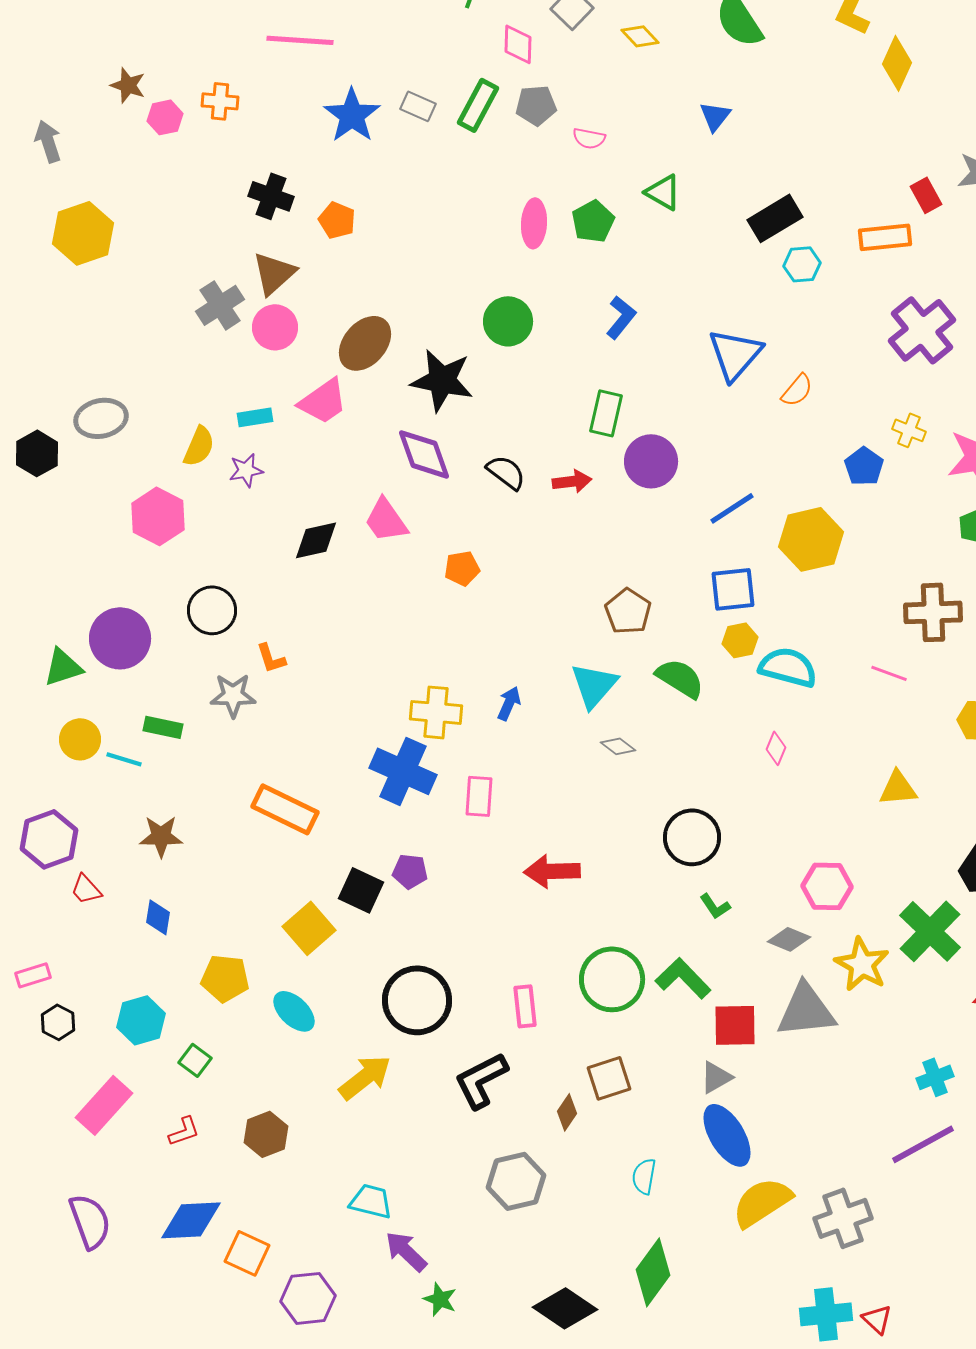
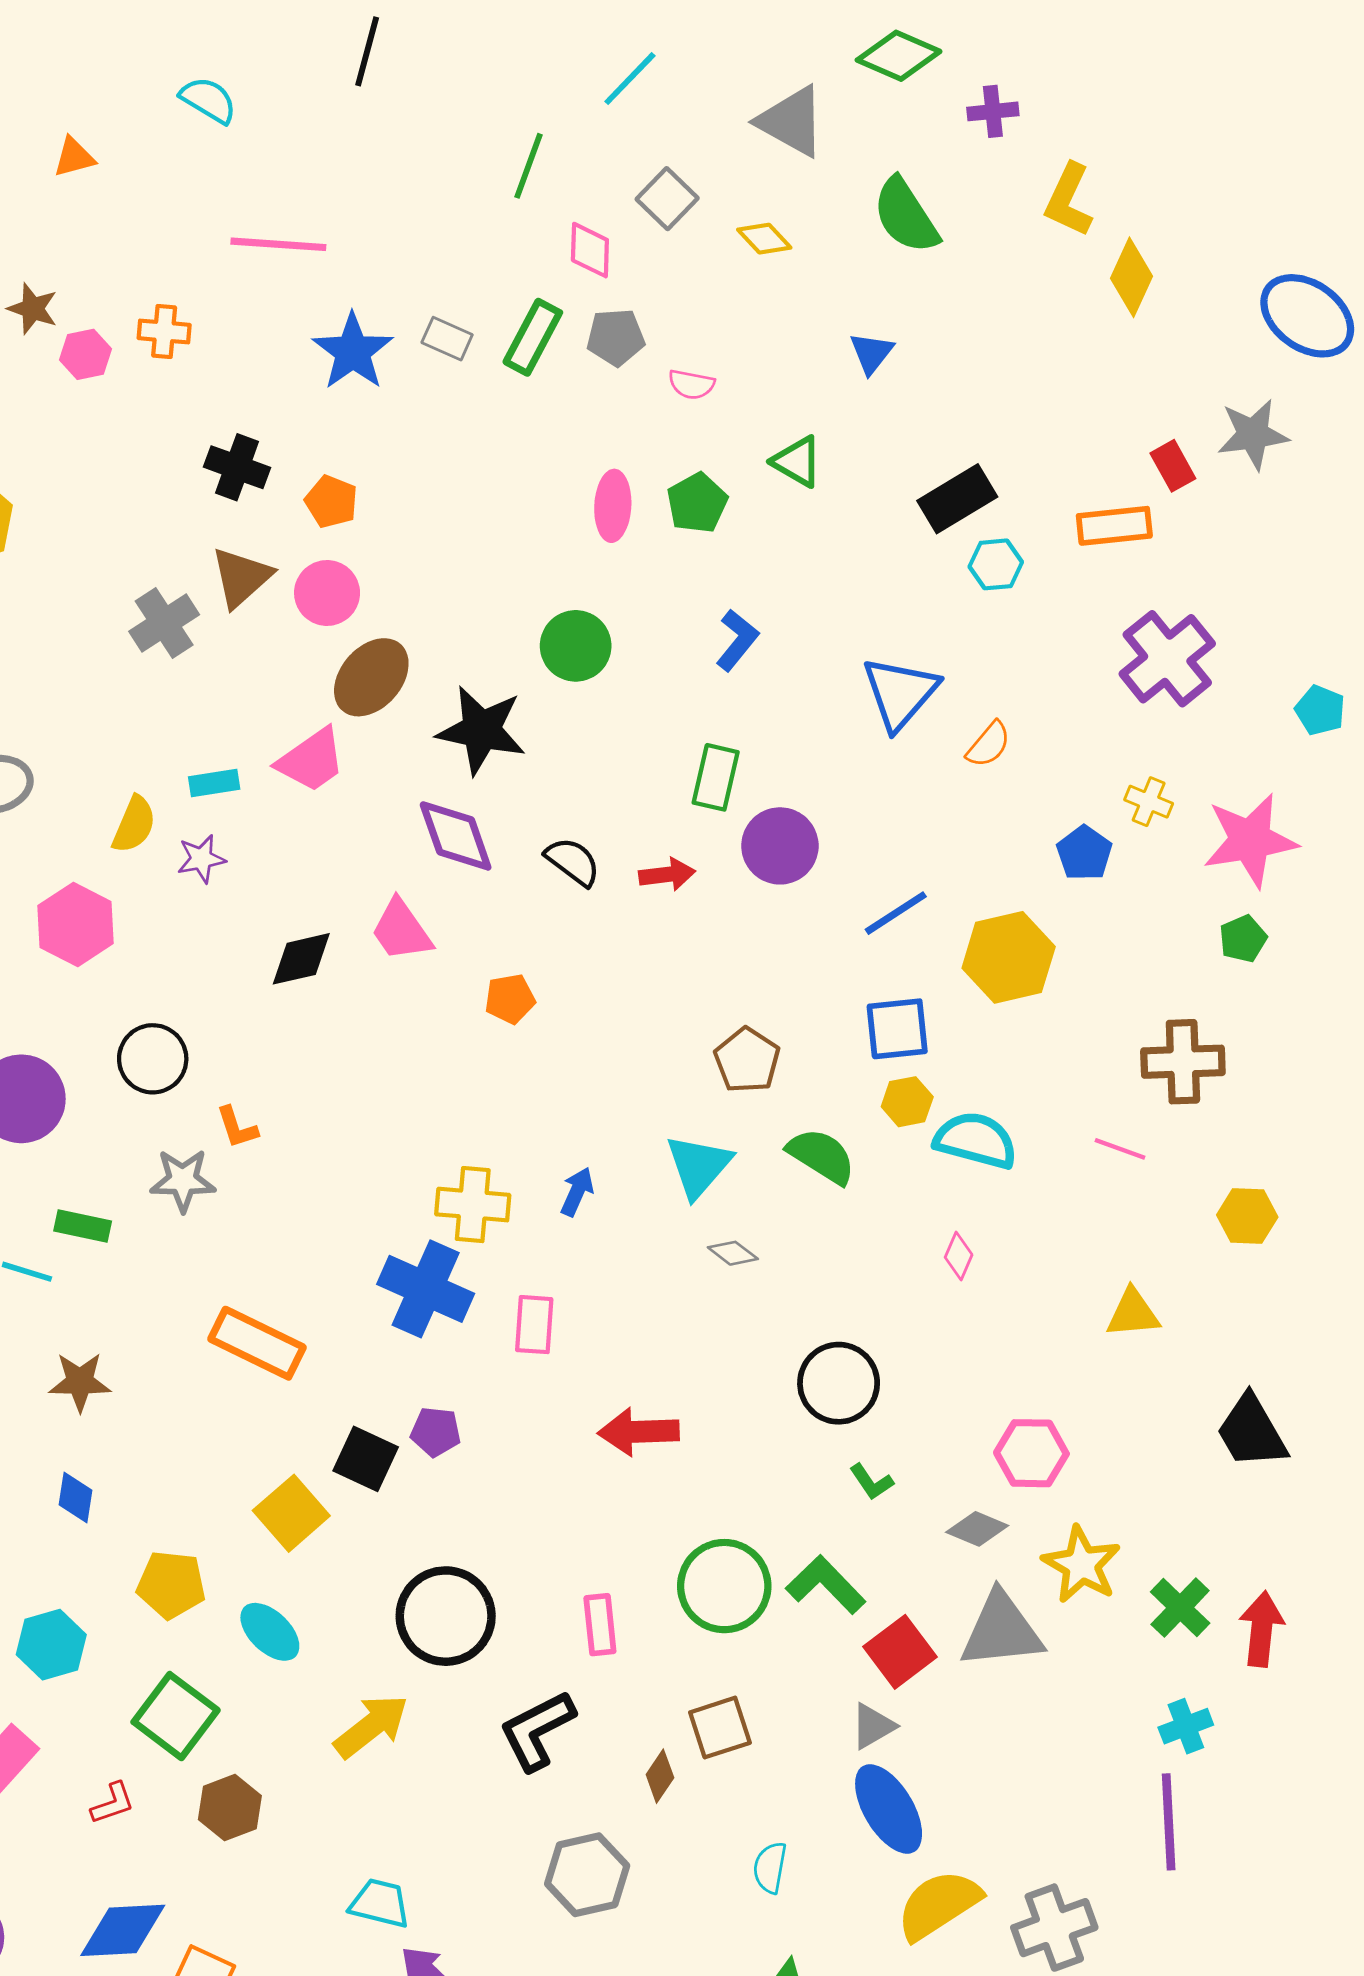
pink circle: (275, 327) -> (327, 593), moved
green cross: (930, 931) -> (1180, 1608), moved, size x0.7
red square: (735, 1025) -> (900, 1652), turned -36
green square: (195, 1060) -> (176, 1716), moved, size x1.8
purple line: (923, 1144) -> (1169, 1822), turned -64

